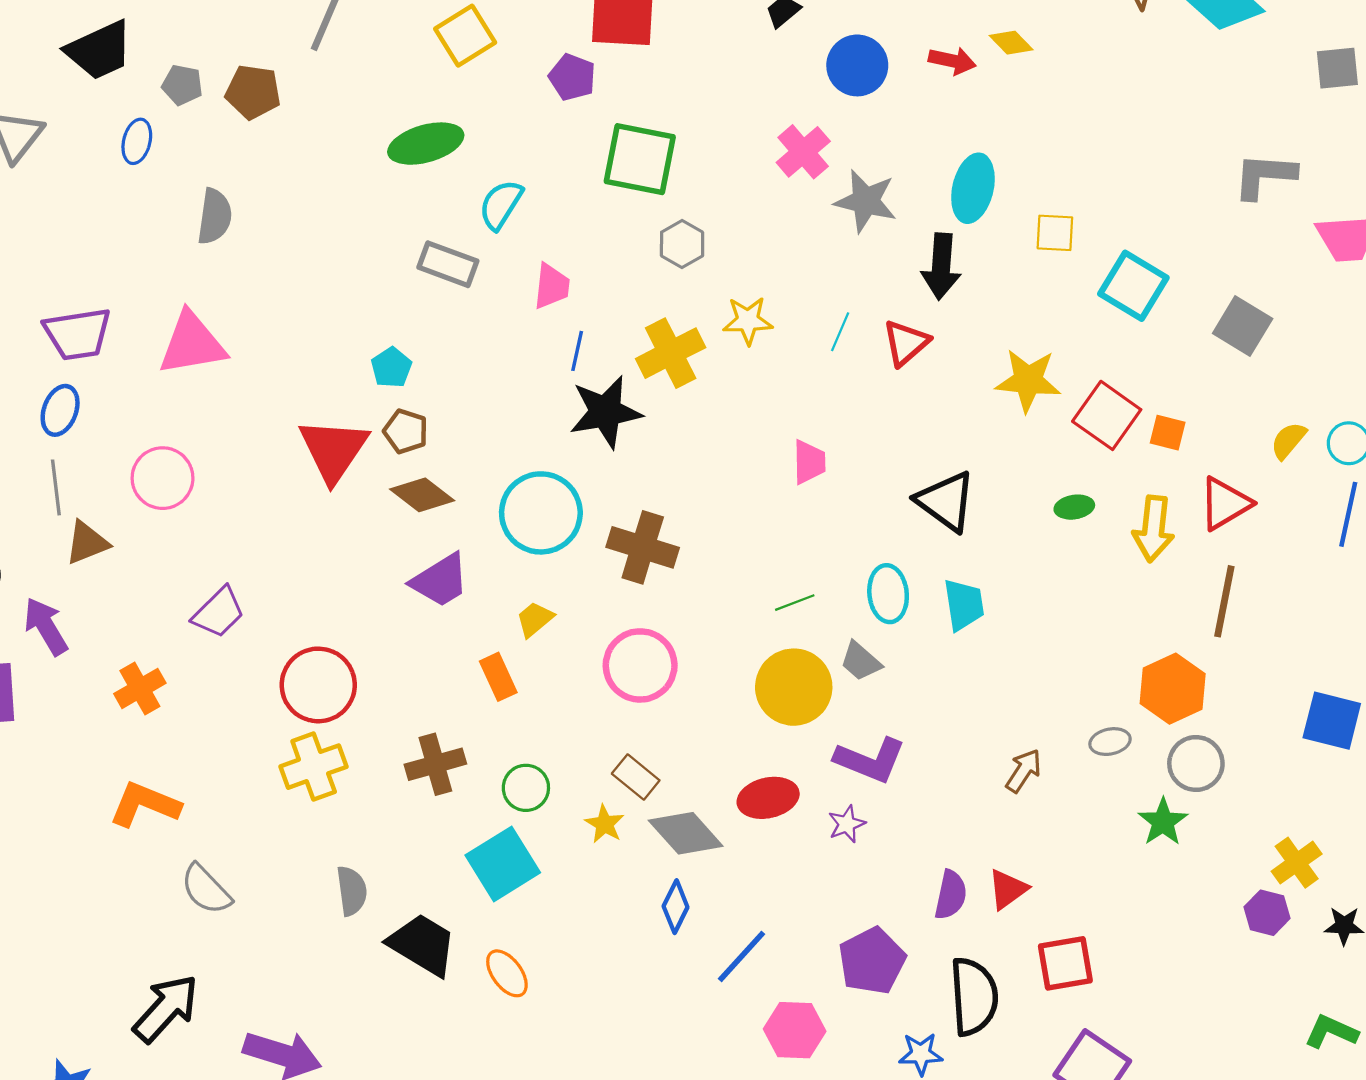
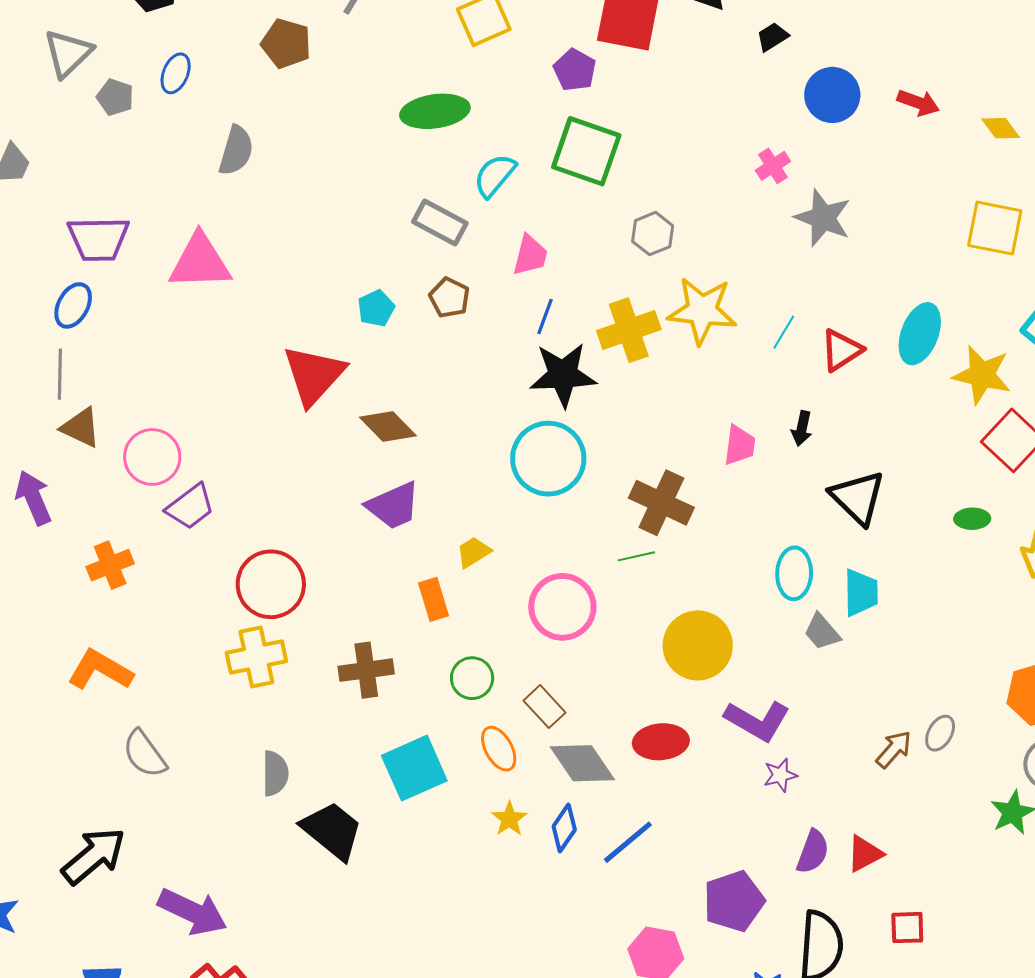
yellow diamond: (1011, 43) -> (1001, 128), moved
gray pentagon: (182, 85) -> (115, 97), moved
pink cross: (803, 152) -> (773, 166), size x0.7
green square: (640, 159) -> (586, 151), moved
cyan ellipse: (973, 188) -> (920, 334), moved
yellow square: (1055, 233) -> (995, 228), moved, size x1.5
black arrow: (941, 266) -> (802, 428), moved, size x0.6
yellow star: (748, 321) -> (702, 310), size x1.5
yellow star: (1028, 380) -> (982, 375), moved
brown pentagon: (406, 431) -> (449, 298), moved
pink circle: (163, 478) -> (152, 457), moved
cyan circle: (541, 513) -> (548, 459), moved
brown triangle: (87, 543) -> (81, 428), turned 39
brown cross: (643, 547) -> (661, 503), moved
green line: (795, 603) -> (636, 556), moved
gray trapezoid: (861, 661) -> (822, 632), moved
gray ellipse: (1110, 742) -> (940, 733), moved, turned -57
green circle: (526, 788) -> (472, 678), moved
yellow star: (605, 824) -> (509, 819), moved
purple star: (847, 824) -> (780, 775), moved
blue line: (741, 956) -> (628, 842), moved
red square: (1065, 963) -> (907, 928), size x0.7
orange ellipse: (507, 973) -> (499, 749), moved

